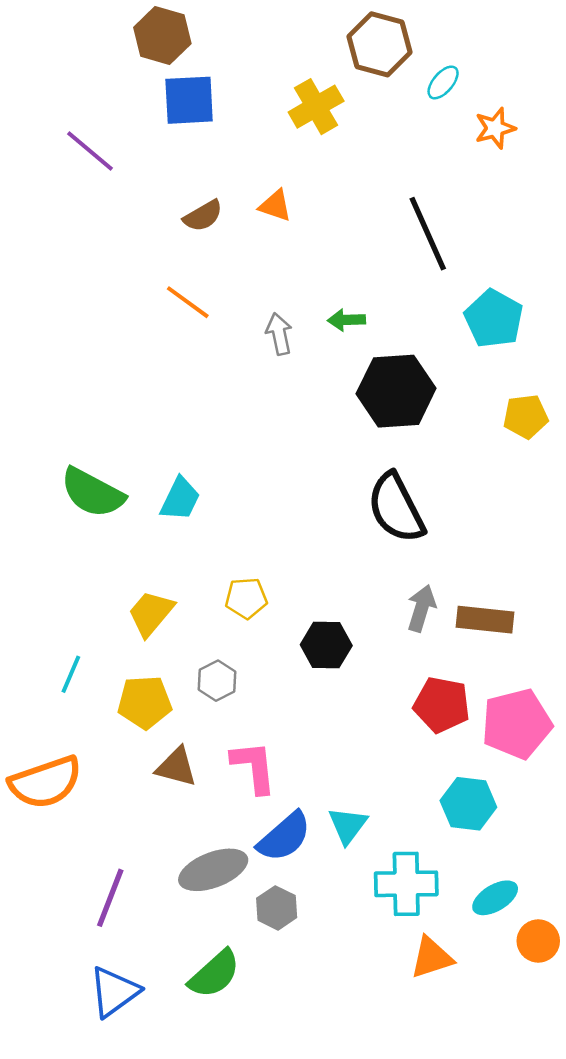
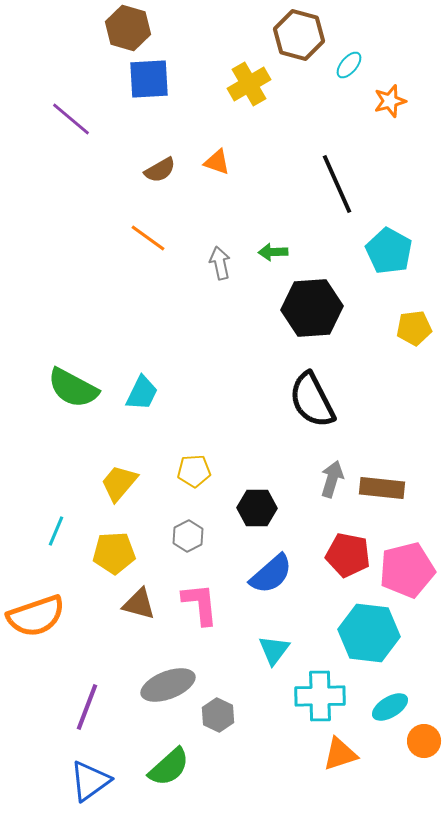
gray hexagon: (217, 681) -> (188, 536), moved
cyan hexagon: (468, 804) -> (369, 633), size x1.4
blue semicircle: (284, 837) -> (271, 574), moved

